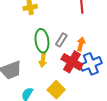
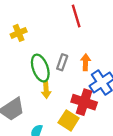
red cross: (72, 62) -> (84, 102), moved

